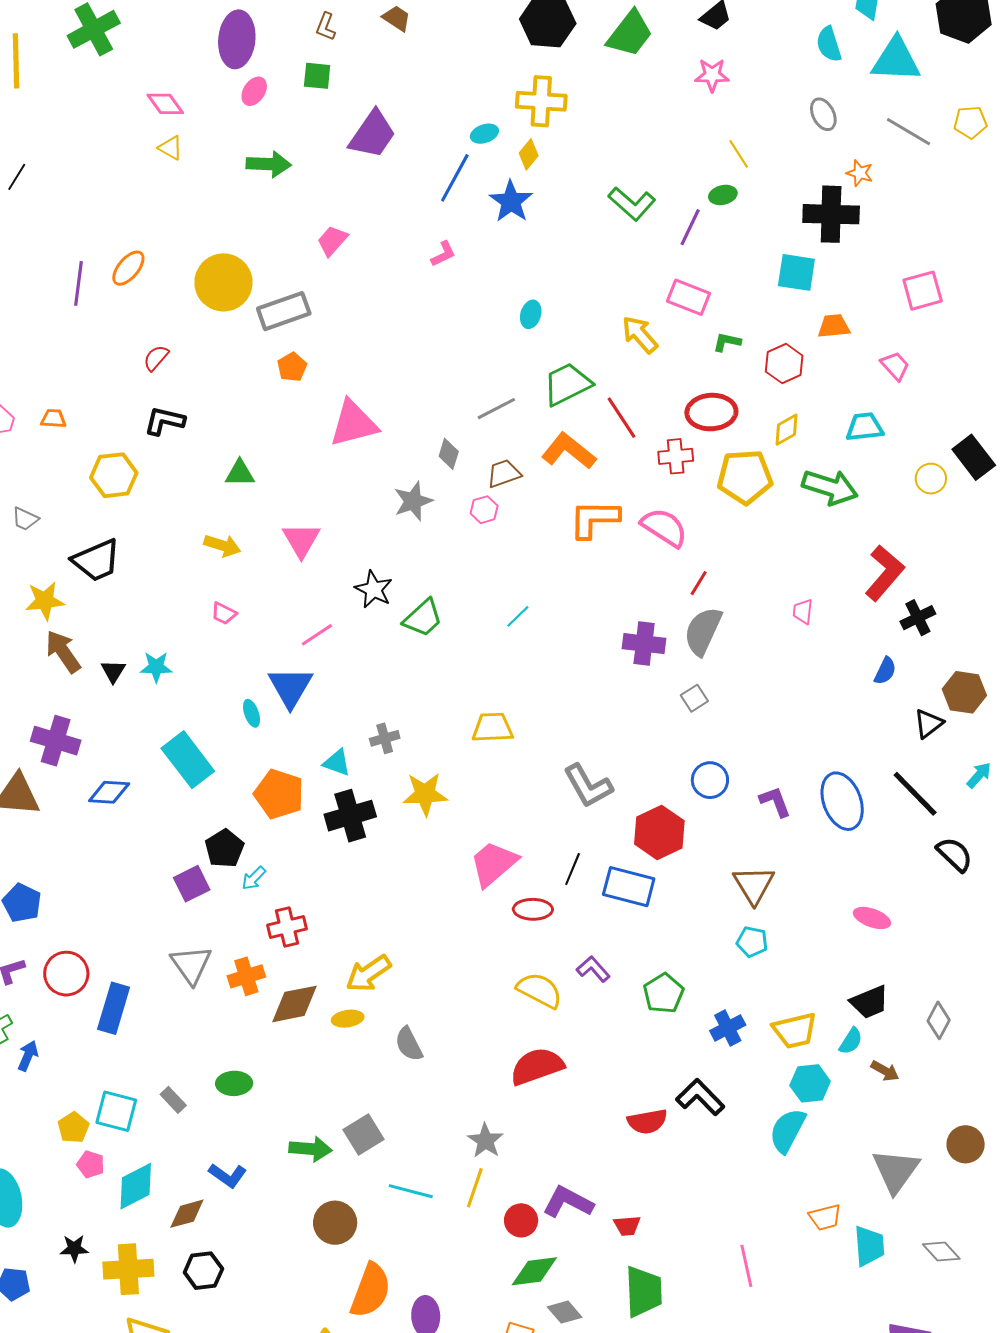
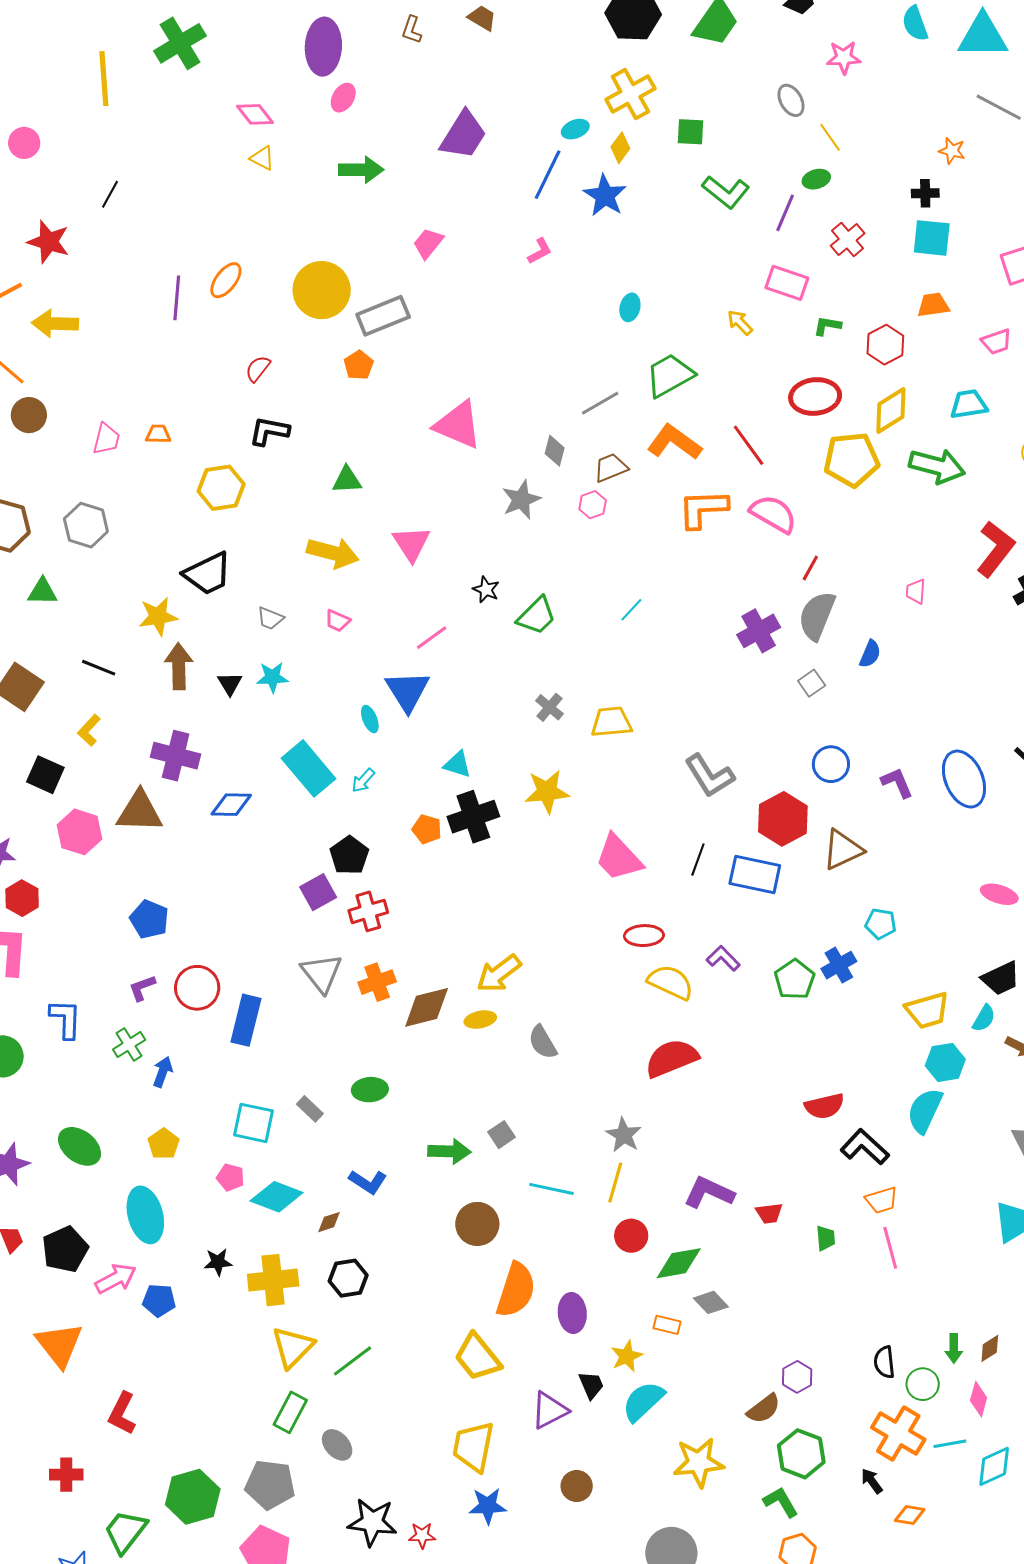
pink star: (712, 75) -> (844, 57), moved
green square: (317, 76) -> (691, 132), moved
yellow cross: (541, 101) -> (630, 94), turned -30
gray ellipse: (823, 114) -> (791, 100), moved
black cross: (831, 214) -> (925, 193), size x0.5
cyan square: (796, 272) -> (932, 238), moved
yellow arrow: (640, 335) -> (740, 322), size x0.7
pink trapezoid: (895, 366) -> (996, 342), turned 116
orange pentagon: (292, 367) -> (359, 365), moved
red line: (621, 418) -> (749, 445), moved
pink triangle: (353, 424) -> (458, 425), turned 40
yellow diamond: (787, 430) -> (891, 410), size x1.4
red cross: (676, 456) -> (848, 240), moved, turned -32
gray trapezoid: (25, 519) -> (270, 618), moved
yellow arrow: (222, 545) -> (333, 553), size x1.4
black star: (374, 589) -> (486, 590), size x0.7
purple cross: (644, 644) -> (759, 631), turned -33
brown arrow: (63, 652) -> (179, 666), turned 36
blue semicircle: (885, 671) -> (870, 654), moved
gray cross: (385, 738) -> (549, 707), moved, turned -32
orange pentagon: (279, 794) -> (427, 829), moved, size x0.6
pink trapezoid: (494, 864) -> (619, 858), turned -90
cyan arrow: (254, 878) -> (363, 781), moved
brown triangle: (754, 885) -> (843, 850), moved, turned 39
red ellipse: (533, 909) -> (644, 936), moved
red cross: (287, 927) -> (368, 911), moved
blue cross: (728, 1028) -> (839, 965), moved
black L-shape: (700, 1097) -> (865, 1147), moved
red semicircle: (647, 1122) -> (824, 1106), moved
yellow pentagon: (73, 1128) -> (164, 1144), moved
gray square: (363, 1135) -> (502, 1135), size x0.7
cyan diamond: (136, 1186) -> (277, 1197), turned 51
brown diamond: (187, 1214) -> (329, 1222), size x0.7
orange trapezoid: (825, 1217) -> (882, 1200), moved
red circle: (521, 1220) -> (631, 1236), moved
green trapezoid: (644, 1292) -> (826, 1238), moved, size x0.5

